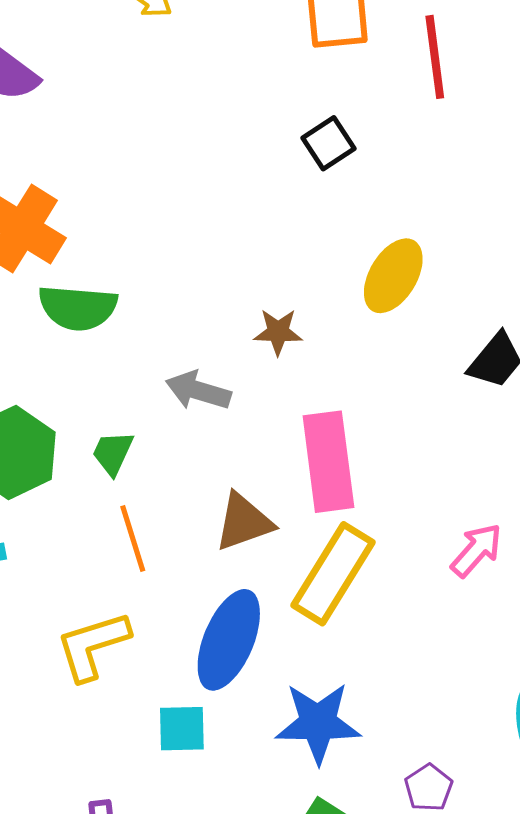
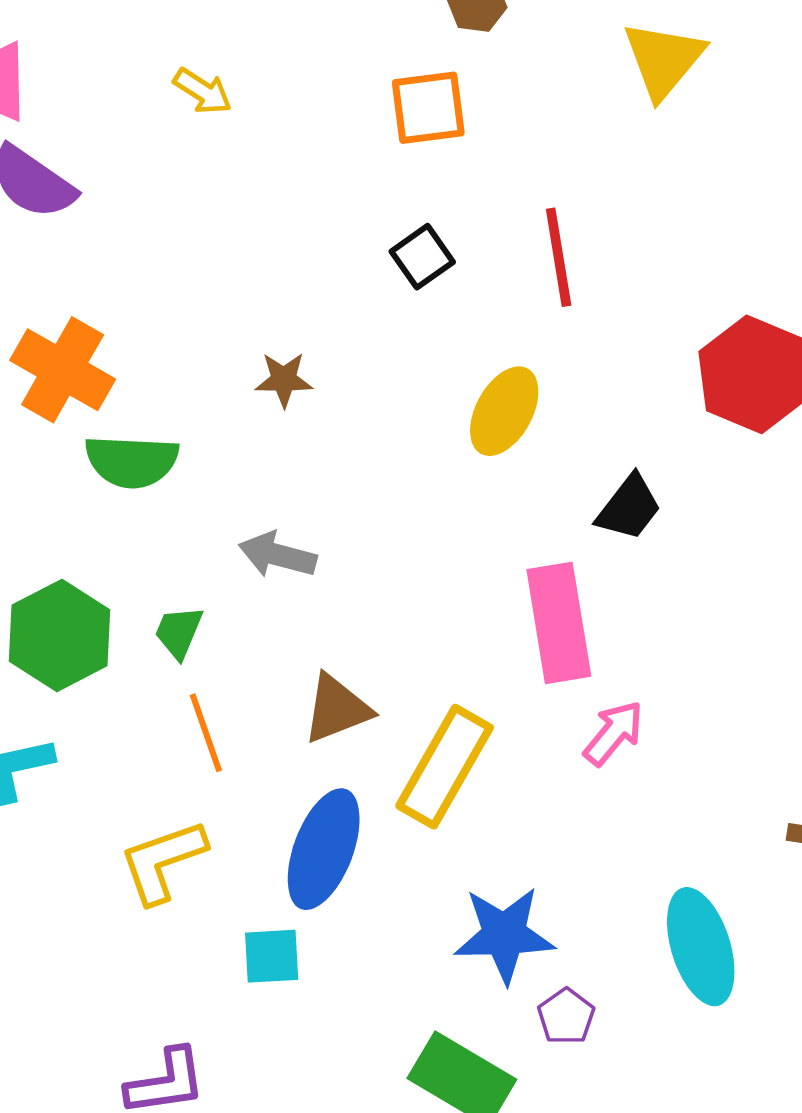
red line: (435, 57) -> (559, 257), moved
brown star: (278, 332) -> (284, 380), moved
pink rectangle: (328, 462) -> (559, 623), moved
blue star: (318, 723) -> (504, 935), moved

